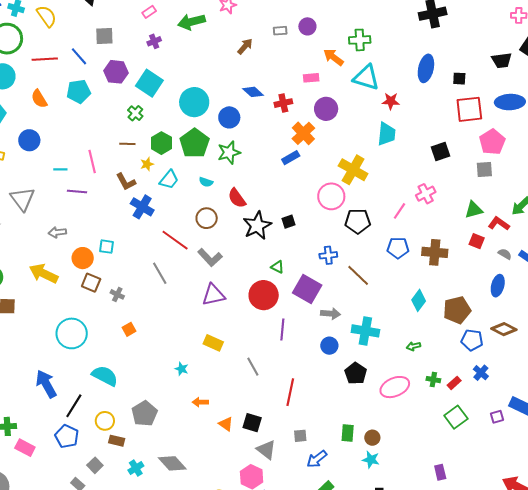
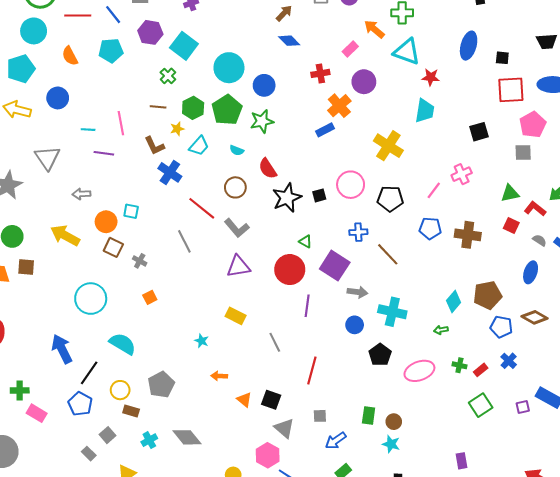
pink rectangle: (311, 78) -> (350, 49), turned -42
blue diamond: (253, 92) -> (289, 41), moved
pink circle: (331, 196) -> (351, 185), moved
cyan diamond: (419, 300) -> (454, 301), moved

